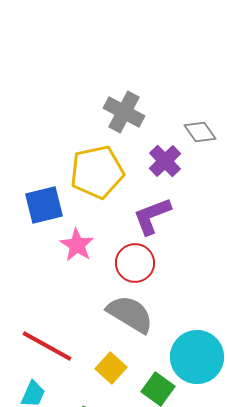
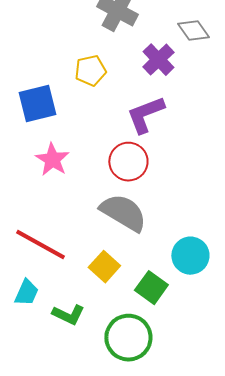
yellow pentagon: (97, 172) -> (90, 71), size x0.6
pink star: (77, 245) -> (52, 160), moved
cyan circle: (197, 357) -> (190, 256), size x0.7

